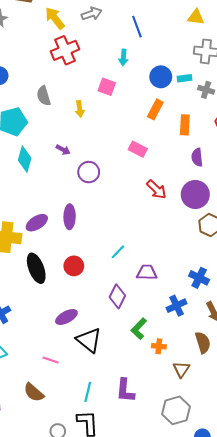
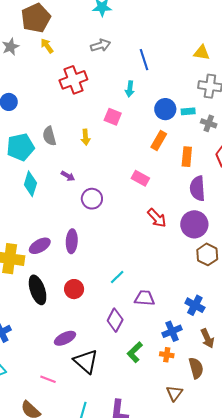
yellow arrow: (55, 18) -> (47, 46), moved, size x0.7
gray semicircle: (44, 96) -> (49, 136), moved
purple semicircle: (197, 157) -> (197, 188), size x1.4
orange cross: (159, 346) -> (167, 355), moved

